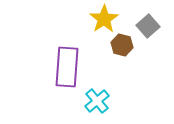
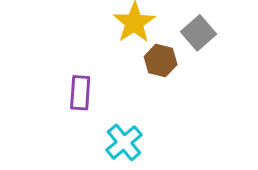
purple rectangle: (67, 67) -> (80, 93), size x0.6

